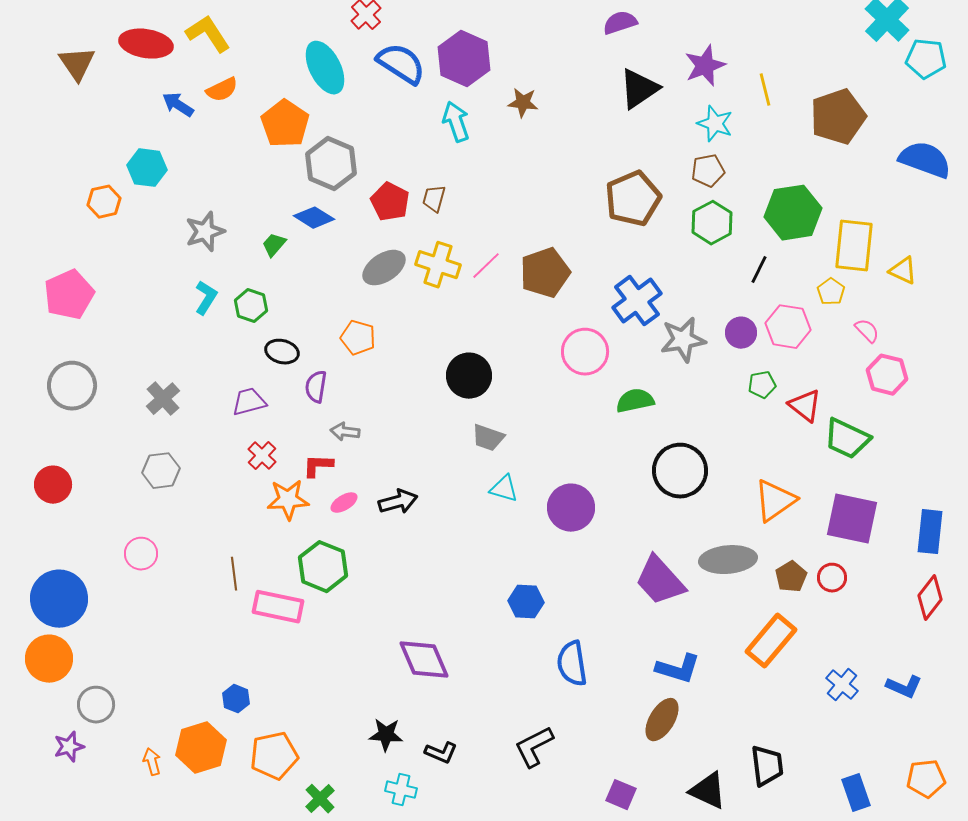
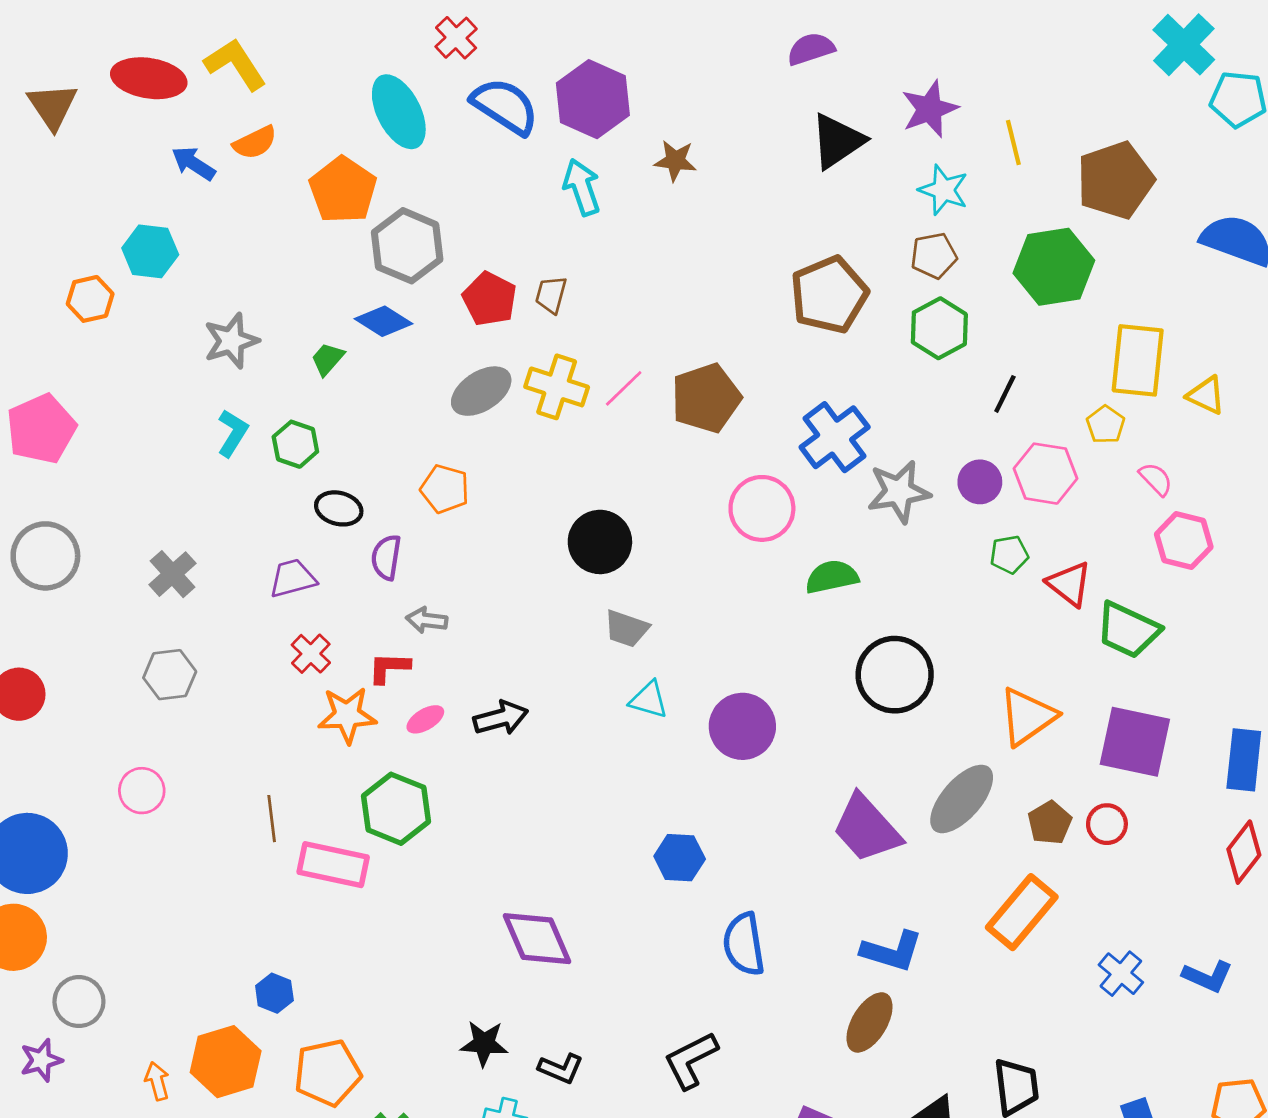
green hexagon: (793, 213) -> (1054, 267), moved
gray ellipse: (728, 560) -> (962, 799), turned -44

